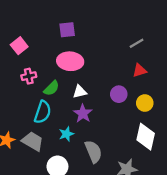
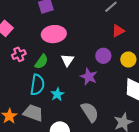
white triangle: (80, 92) -> (68, 60), turned -32
purple star: (83, 113) -> (89, 77), moved
cyan star: (66, 134) -> (57, 94), moved

